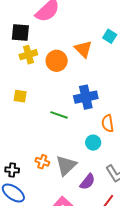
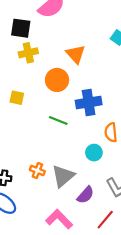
orange triangle: (83, 49) -> (76, 54), moved
orange circle: (57, 61) -> (57, 80), moved

